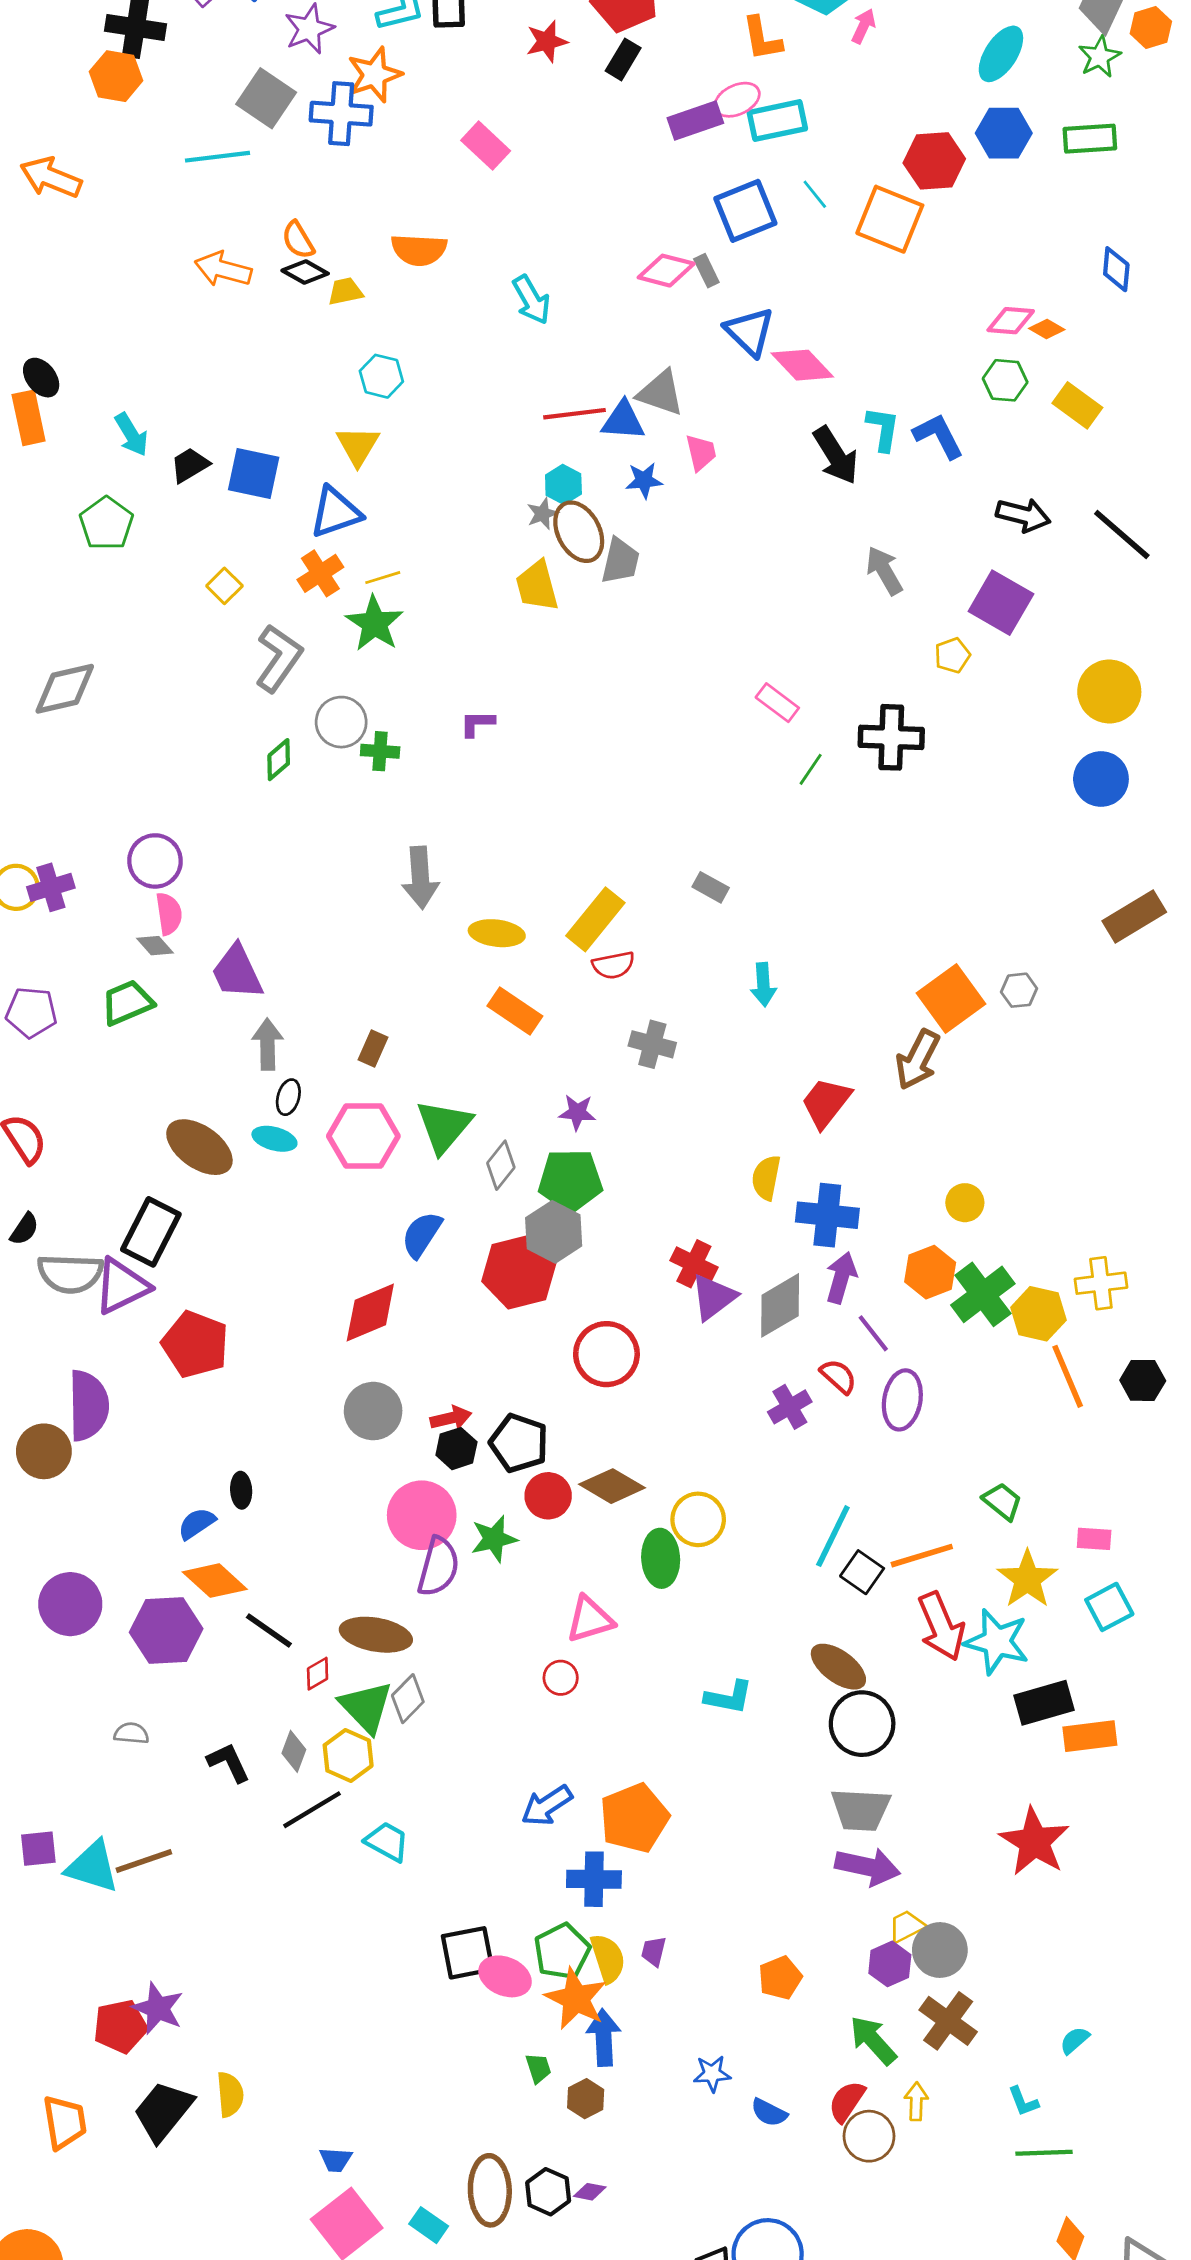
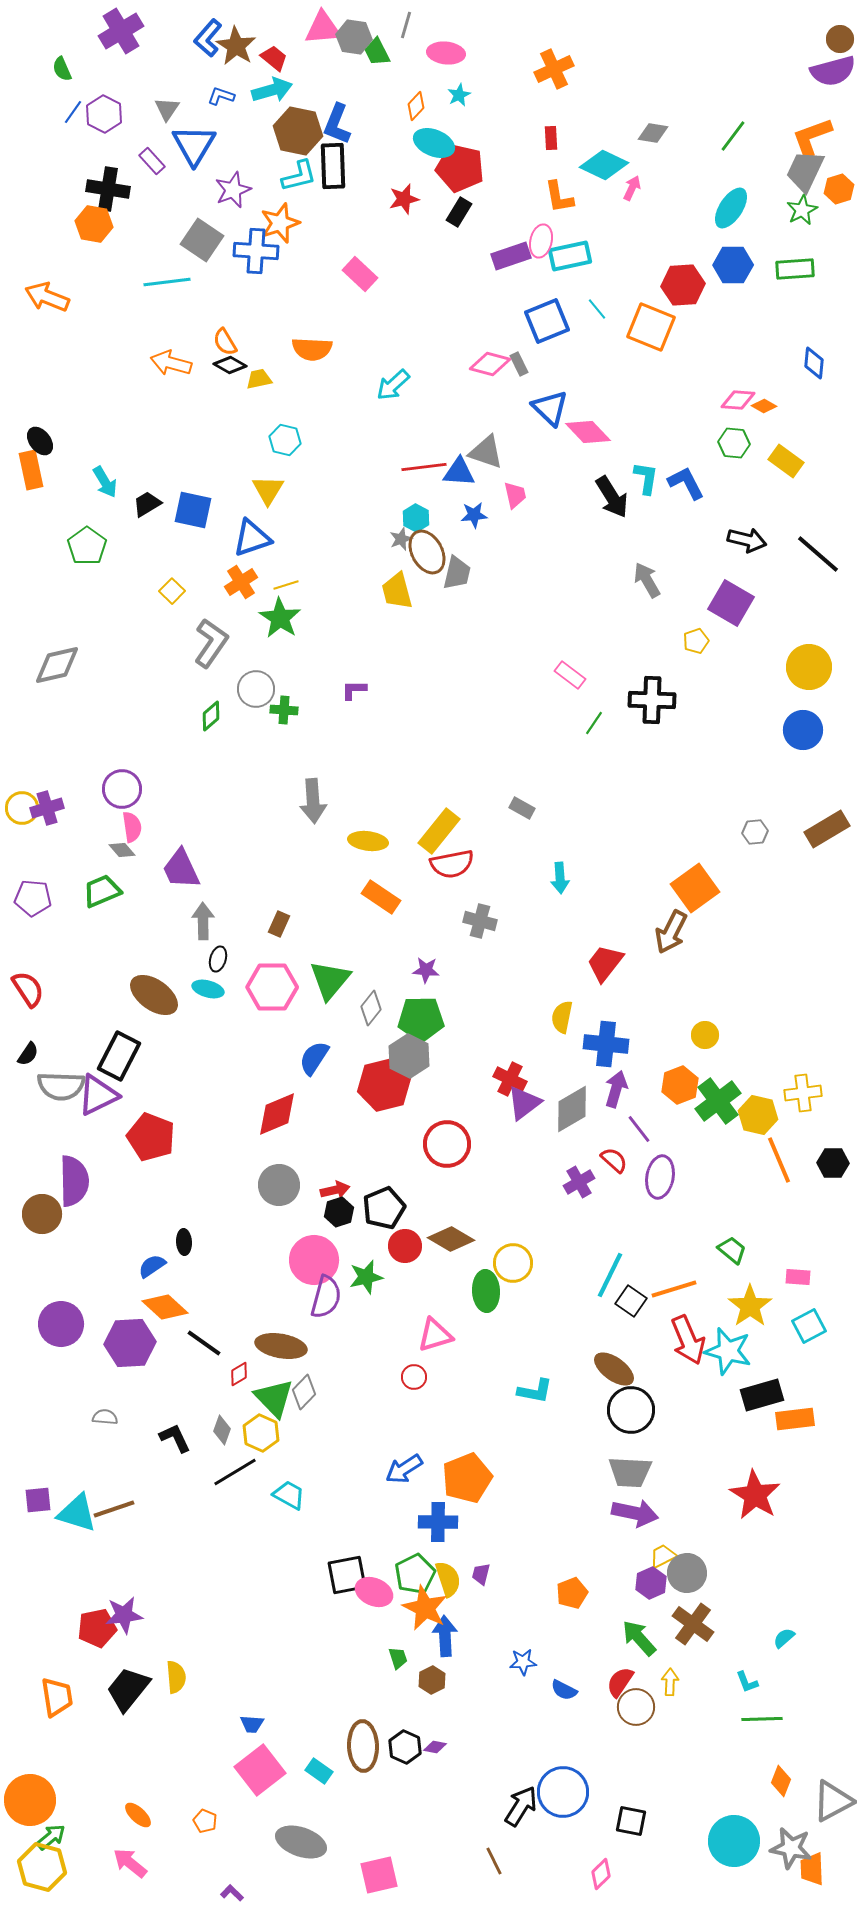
pink ellipse: (737, 100) -> (541, 241), turned -52
cyan arrow: (531, 300) -> (393, 385), turned 78
red semicircle: (613, 965) -> (452, 864), size x1.4
gray hexagon: (1019, 990) -> (755, 832), moved
black pentagon: (519, 1443) -> (384, 1208), turned 30
purple star: (158, 2008) -> (124, 1615), turned -30

